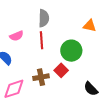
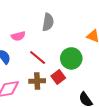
red line: (41, 40) -> (38, 57), moved, turned -54

